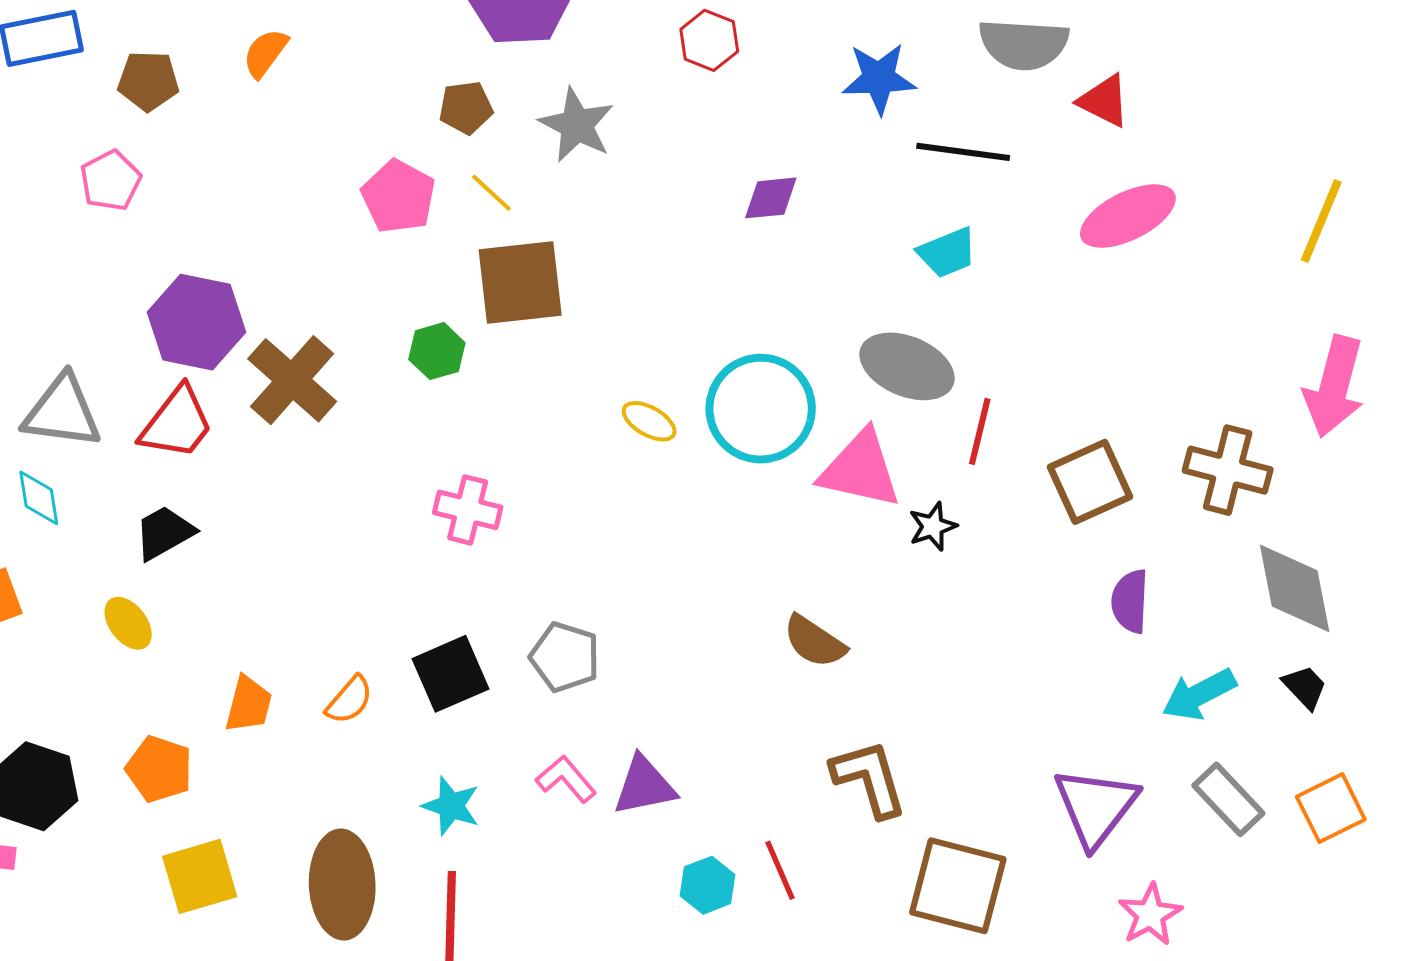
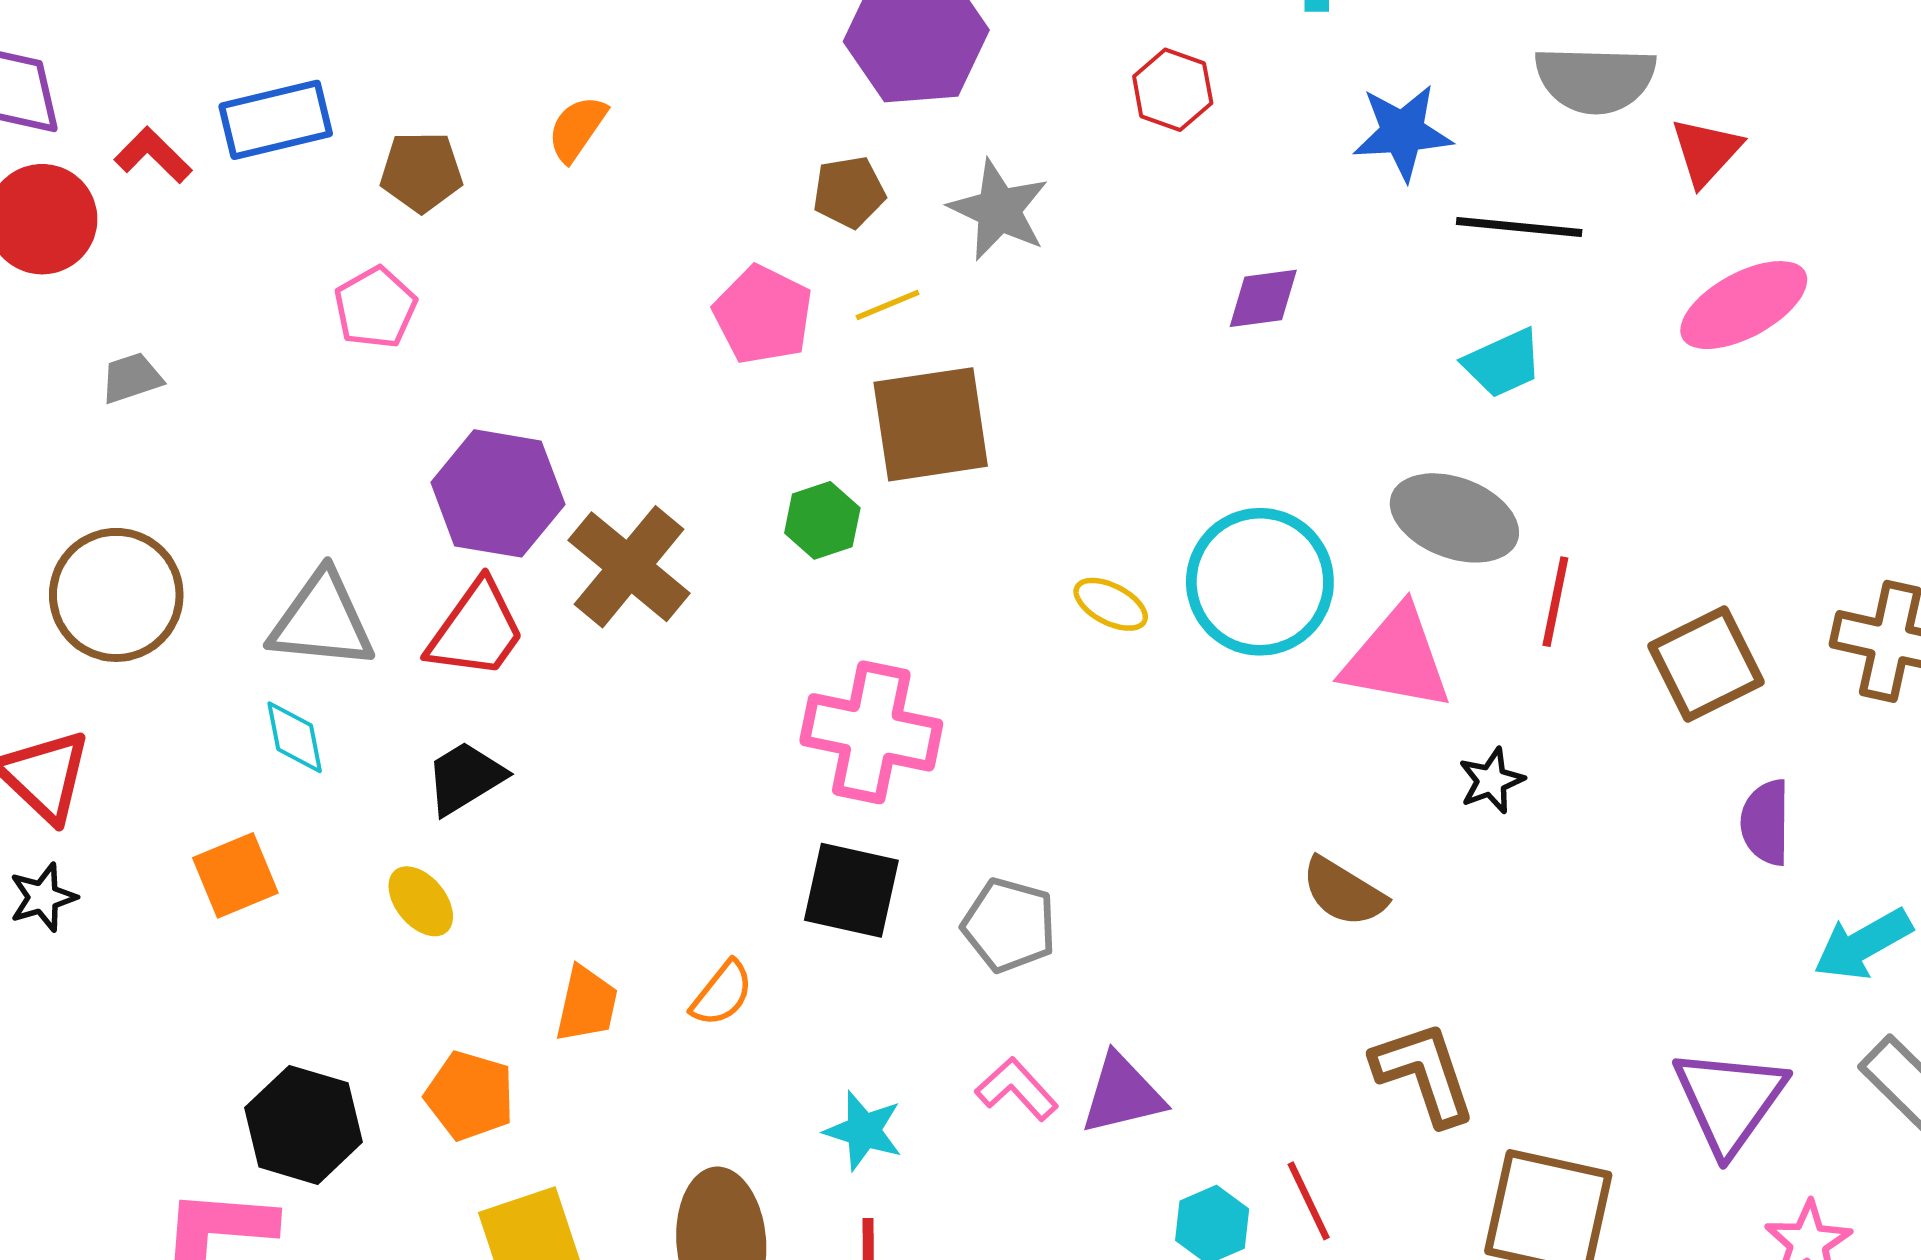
red triangle: (1104, 101) -> (1706, 152), turned 48
yellow line: (491, 193) -> (888, 305), turned -63
pink cross: (468, 510) -> (871, 732), size x1.5
black star: (933, 526) -> (1491, 781), moved
black square: (450, 674) -> (851, 890), moved, turned 38

